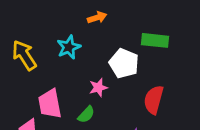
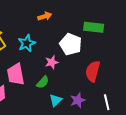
orange arrow: (97, 18) -> (45, 16), moved
cyan star: (69, 47) -> (27, 43), moved

